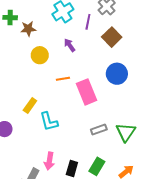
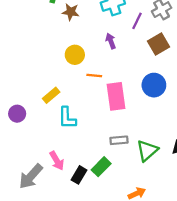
yellow circle: (40, 55) -> (75, 55), moved
pink arrow: (49, 161) -> (57, 161), turned -54
green rectangle: (97, 166) -> (101, 167), moved

